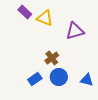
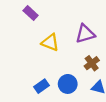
yellow triangle: (45, 18) -> (50, 42), moved
brown cross: (52, 58) -> (92, 63), moved

